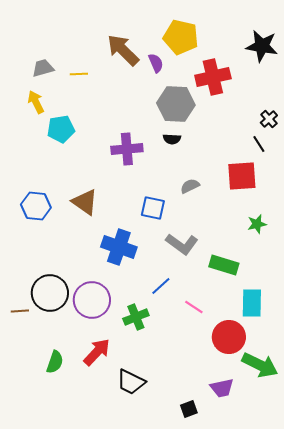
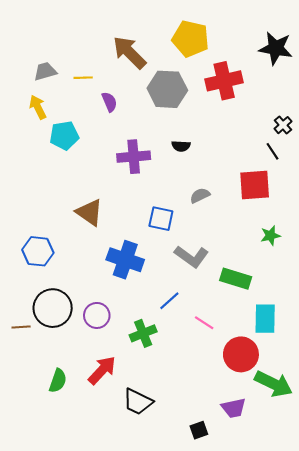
purple semicircle: (156, 63) -> (109, 102), moved
gray hexagon: (176, 104) -> (167, 89), moved
blue hexagon: (36, 206) -> (38, 251), moved
purple circle: (92, 300) -> (97, 315), size x0.7

